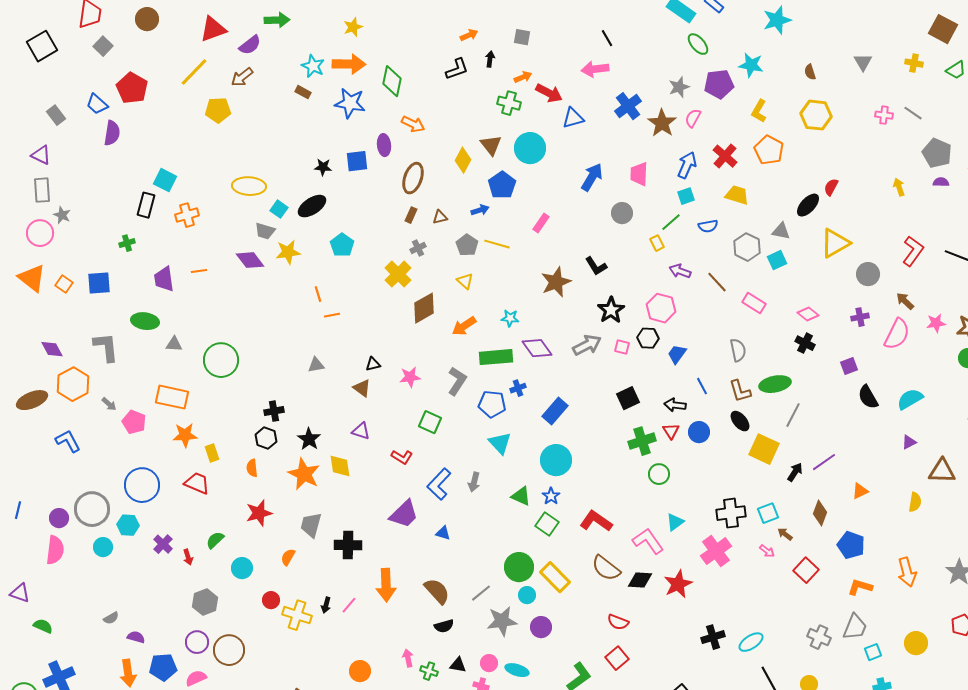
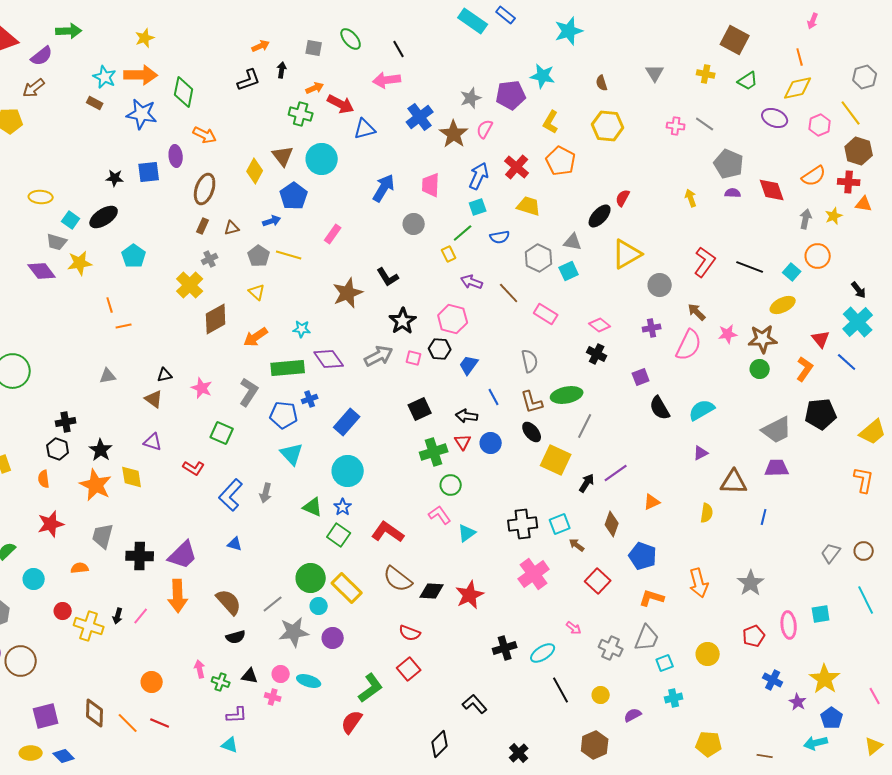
green ellipse: (698, 44) -> (351, 39), moved
yellow ellipse: (249, 186) -> (41, 197), size x0.7
pink star: (410, 377) -> (202, 388), turned 30
purple trapezoid: (404, 514) -> (183, 555), moved
pink L-shape: (648, 541) -> (440, 515), moved, size x0.7
pink cross: (716, 551) -> (534, 574), moved
pink arrow: (767, 551) -> (574, 628), moved
orange semicircle: (288, 557) -> (80, 568), turned 54

